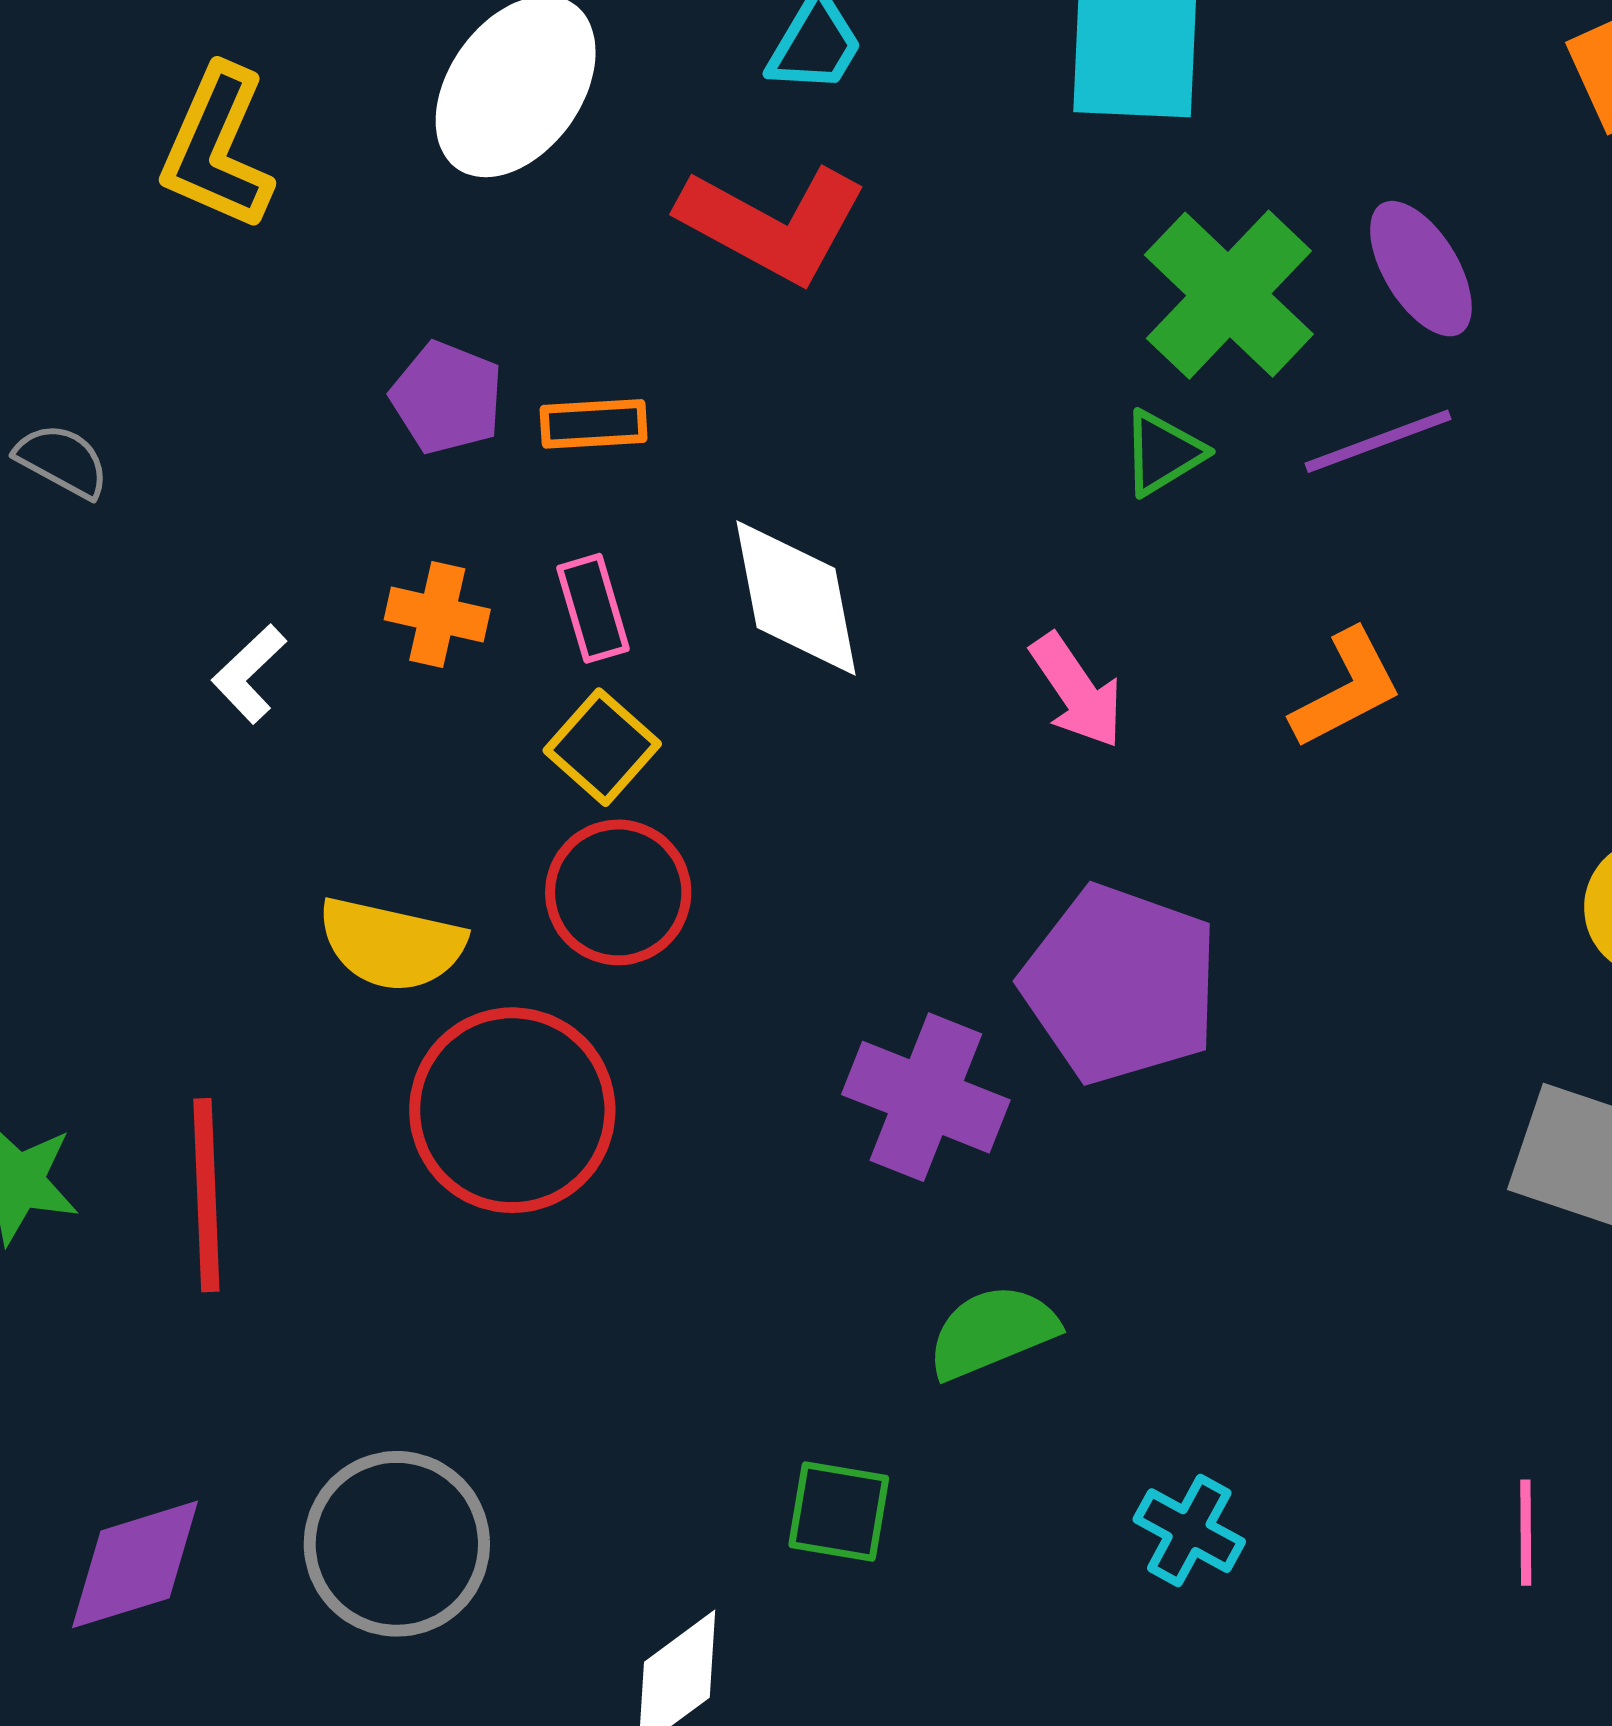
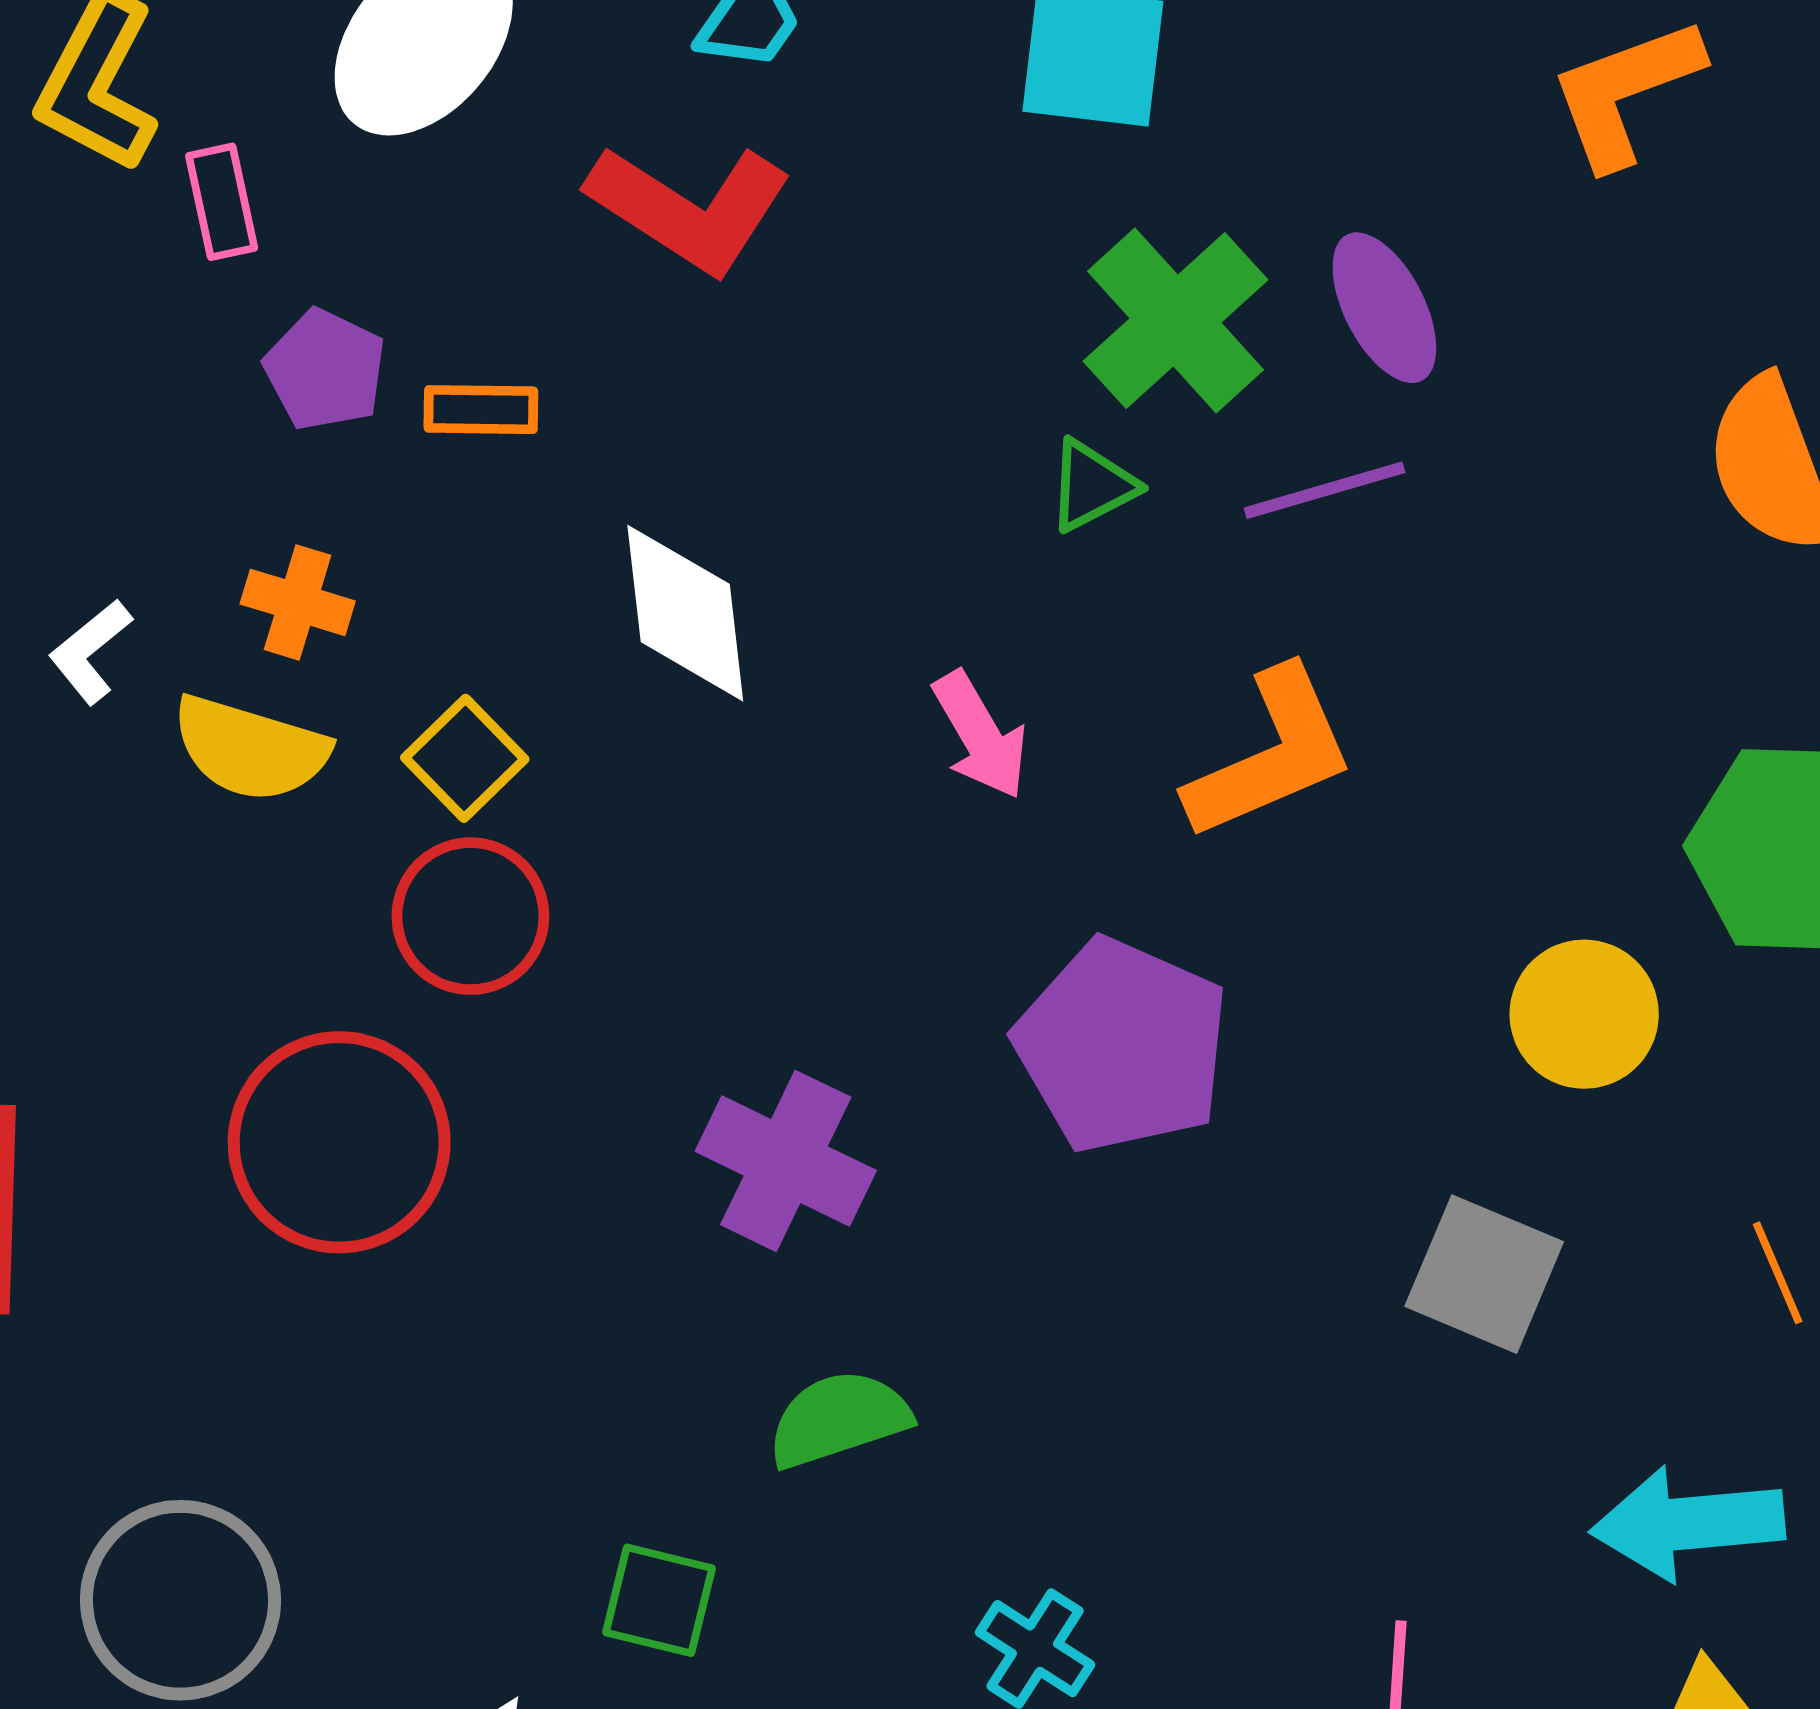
pink rectangle: (593, 608) -> (222, 202), moved
orange L-shape: (1346, 689) -> (1271, 754), size x1.4
yellow semicircle: (391, 944) -> (250, 749), moved
purple pentagon: (1120, 984) -> (1122, 1046), moved

